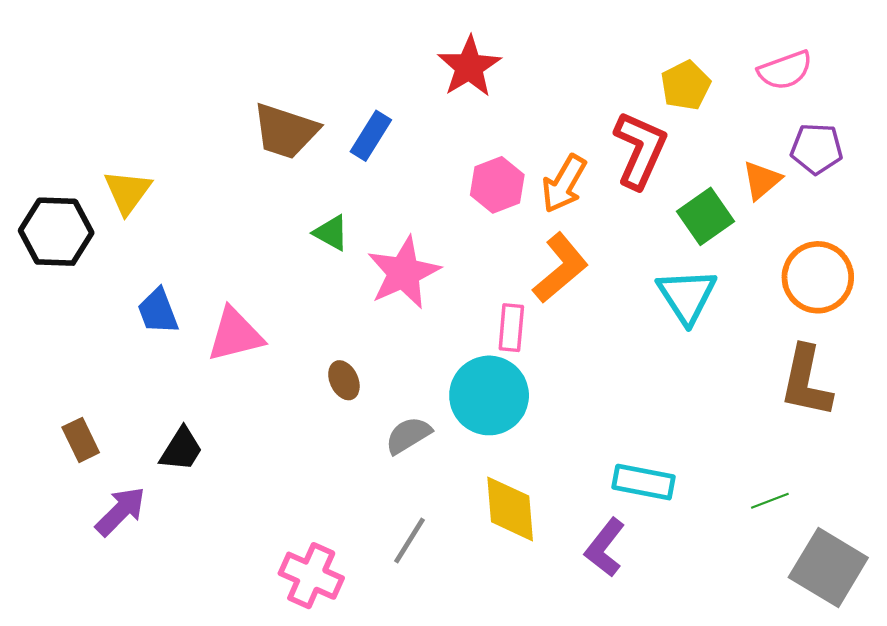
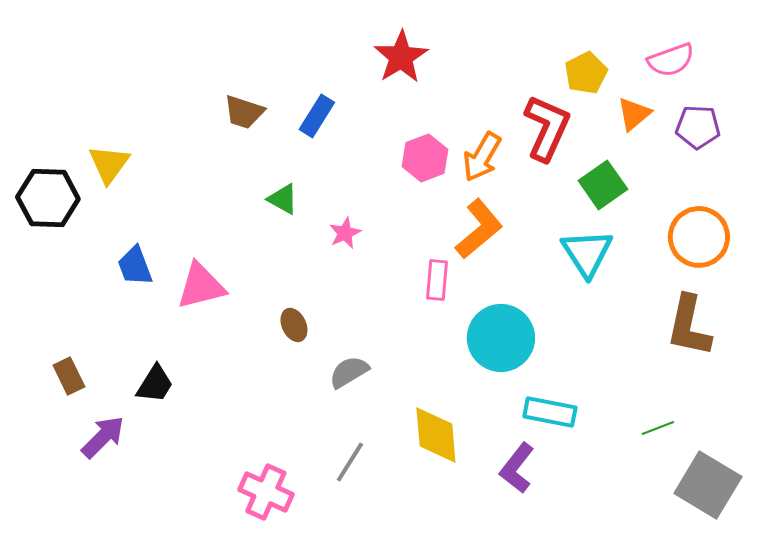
brown trapezoid: (285, 131) -> (244, 112), size x0.7
orange triangle: (762, 180) -> (634, 114), moved
pink star: (404, 273) -> (345, 233), size x0.5
cyan circle: (489, 395) -> (501, 338), moved

